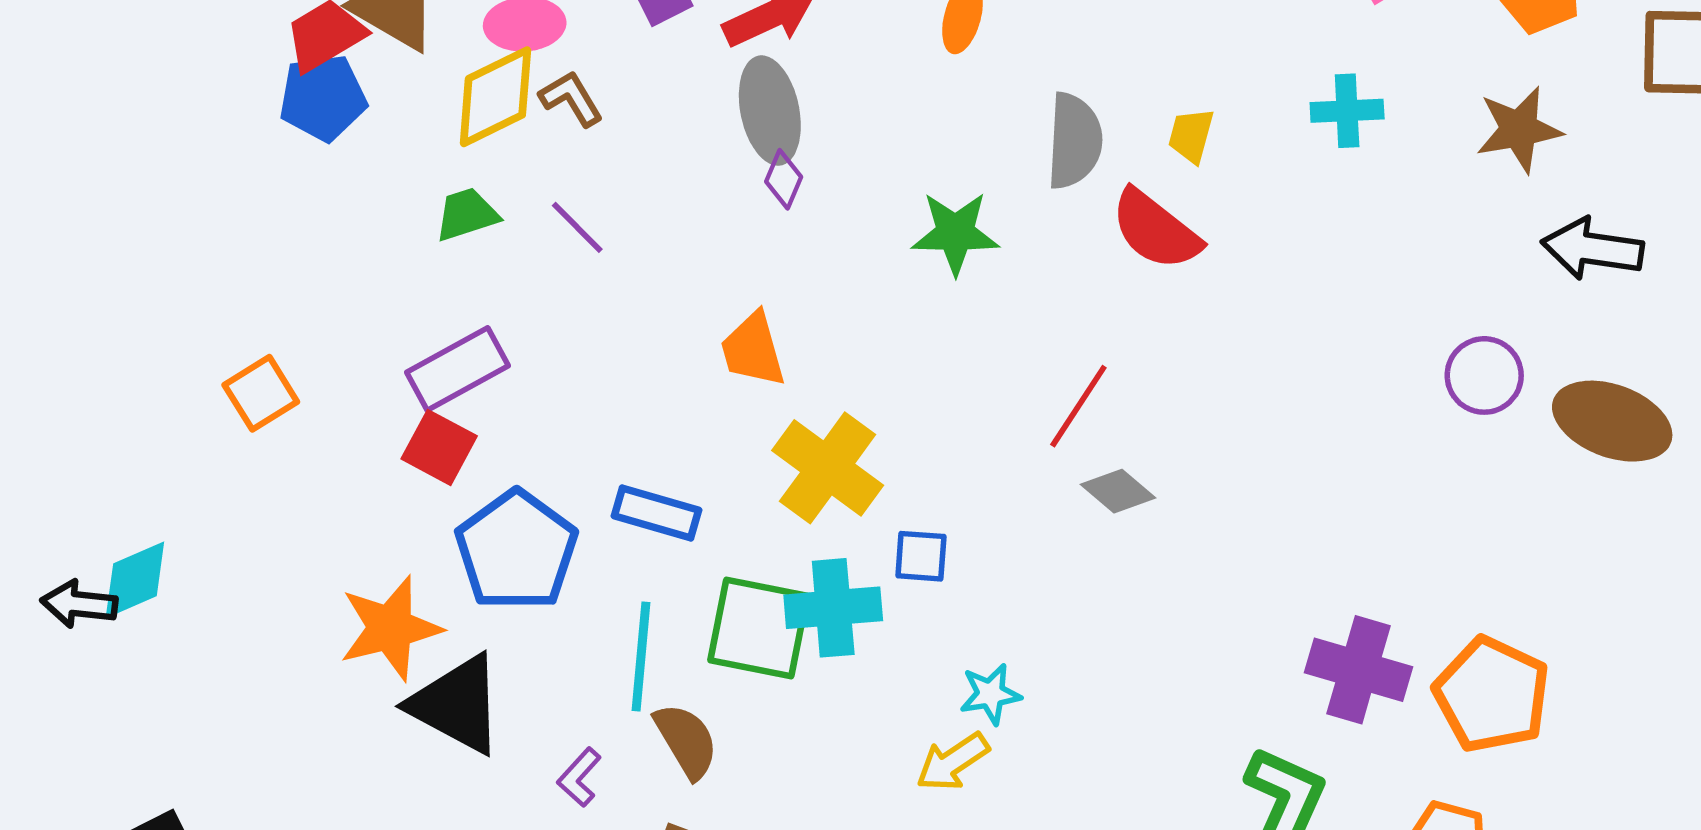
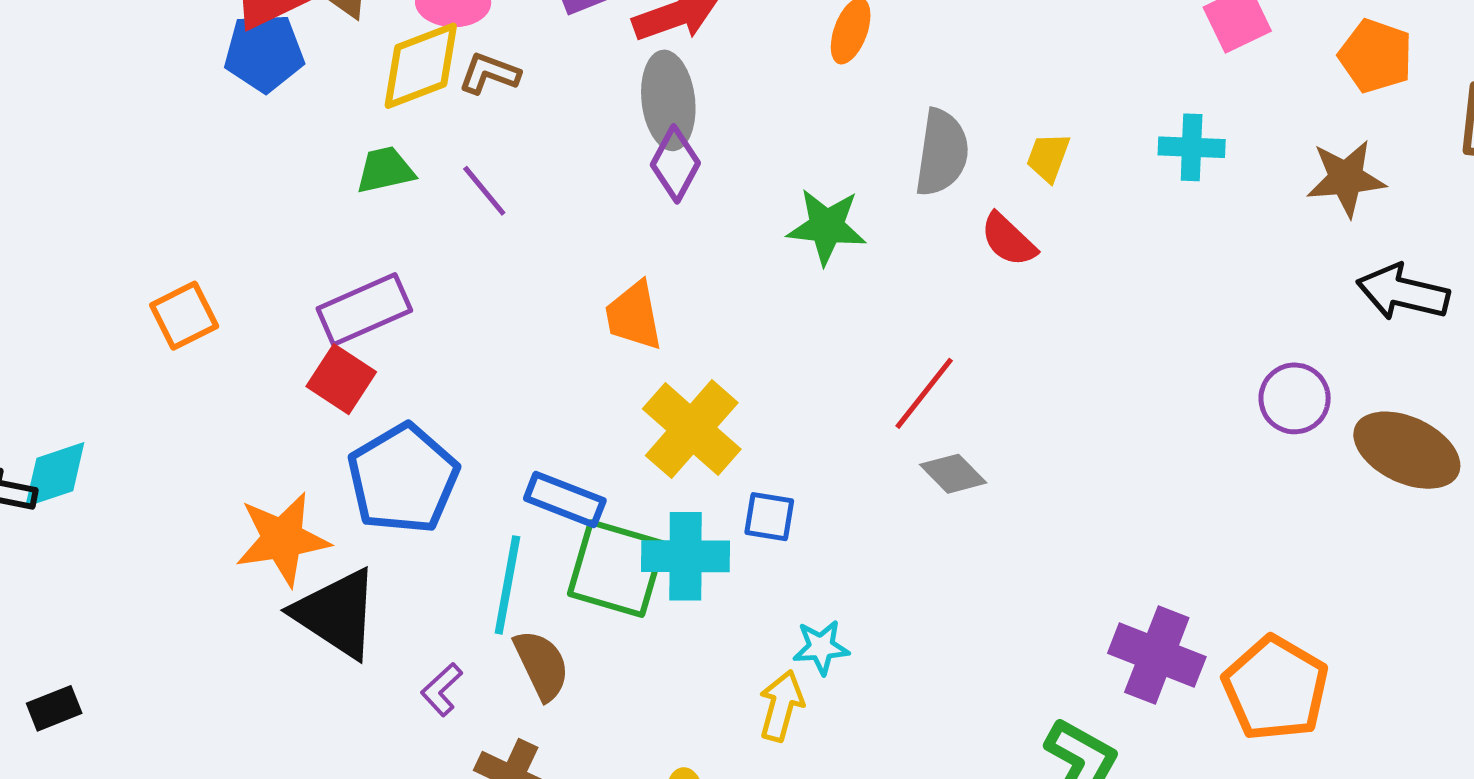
brown L-shape: (571, 99) -> (489, 73), turned -44
purple diamond: (784, 179) -> (675, 164), size x1.4
red semicircle: (1156, 230) -> (1008, 240), size x0.7
blue rectangle: (656, 513) -> (565, 500), moved
yellow arrow: (953, 762) -> (781, 706), turned 134

